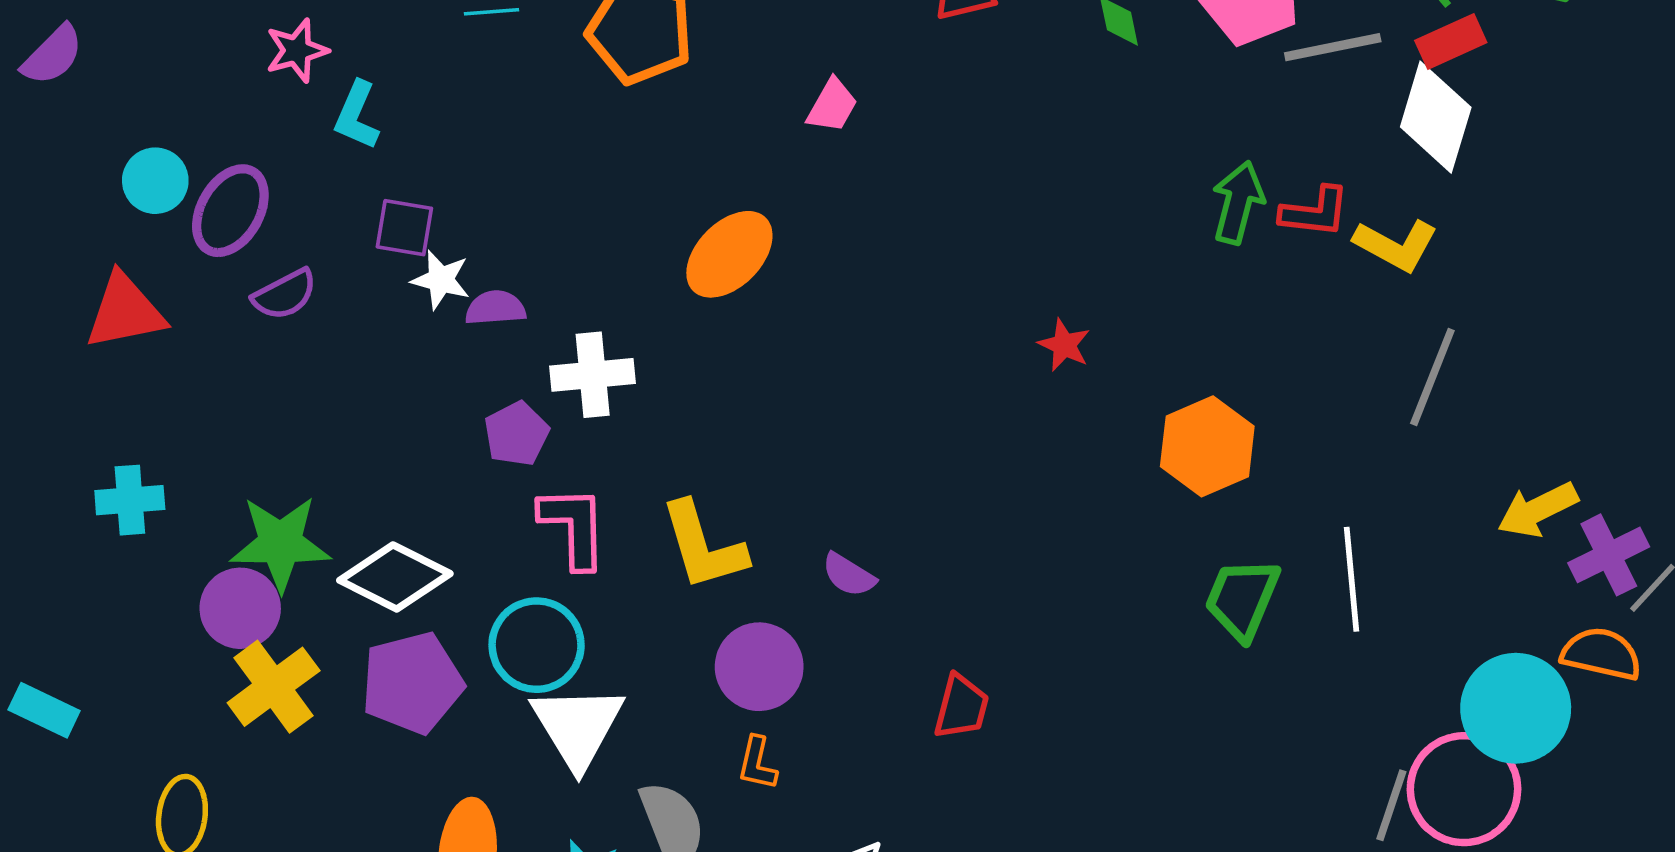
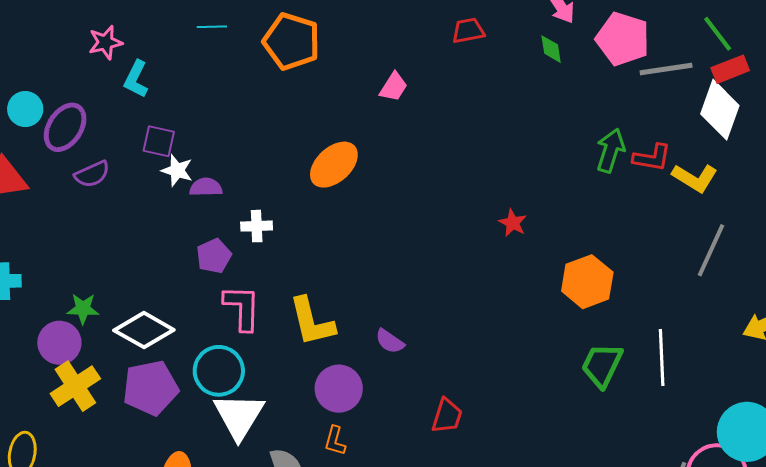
white cross: (593, 375) -> (257, 226), size x0.7
green star: (280, 543) -> (83, 309), size x0.6

